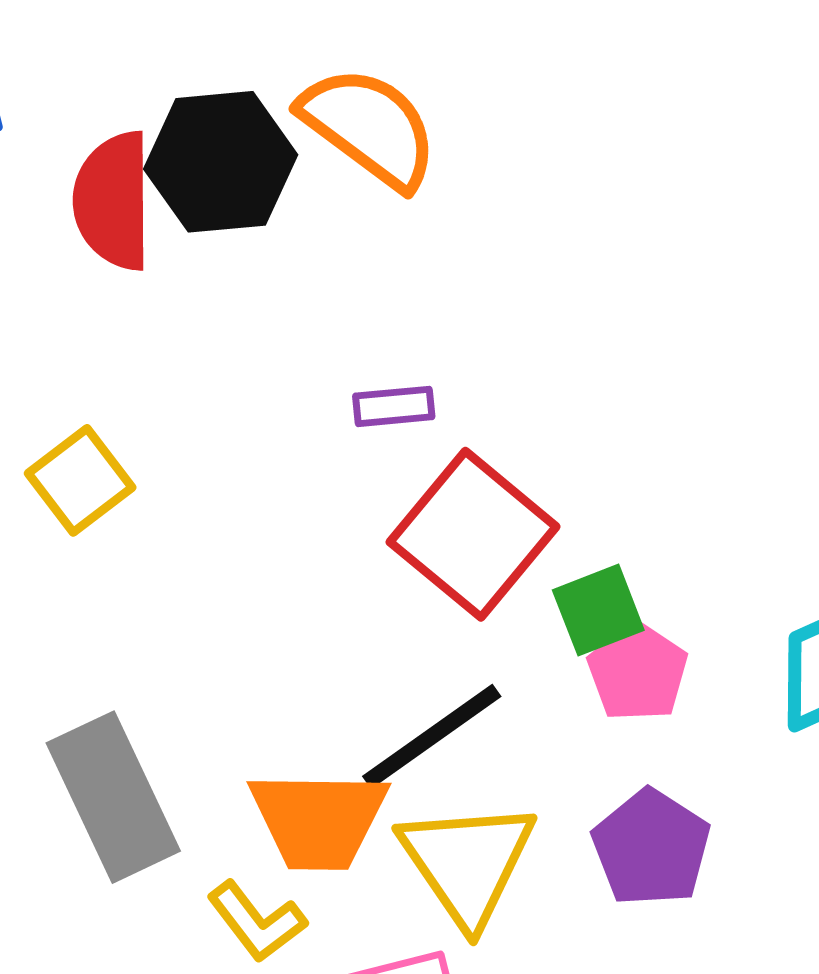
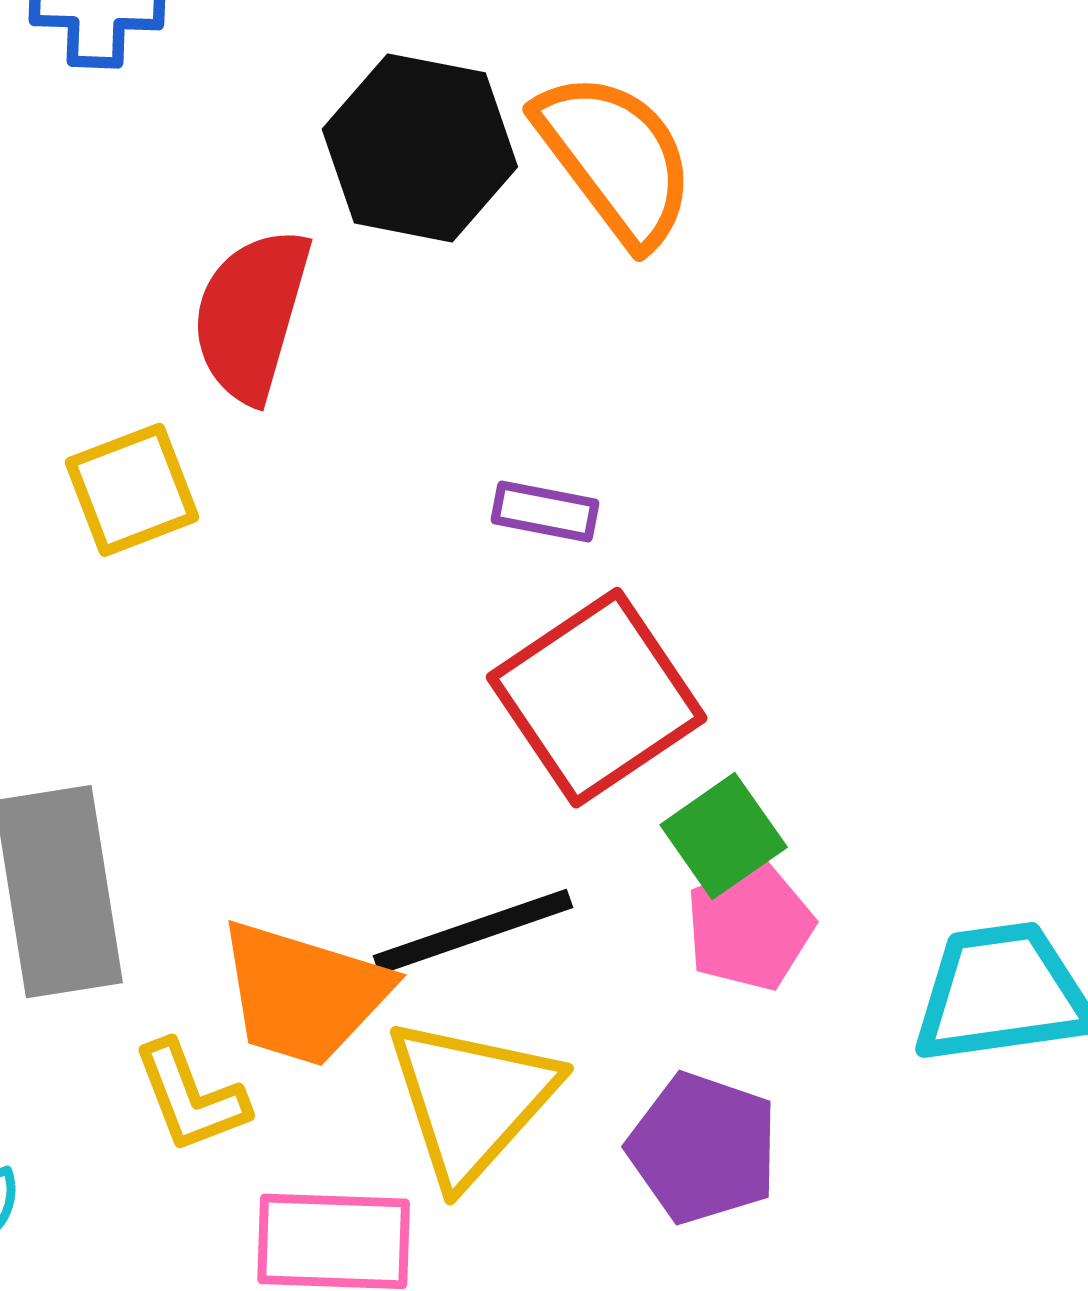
red semicircle: (113, 201) -> (251, 315), moved
green square: (598, 610) -> (724, 836), turned -30
purple pentagon: (651, 848) -> (703, 1148), turned -30

